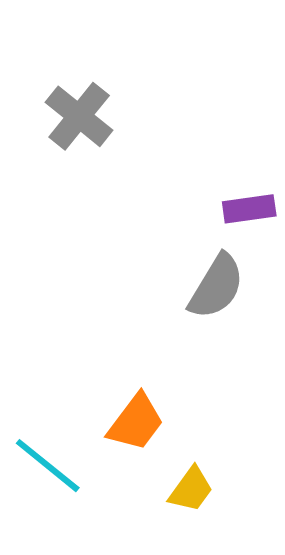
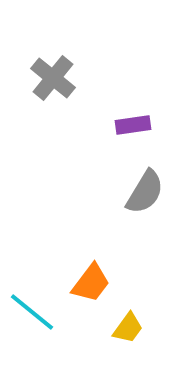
purple rectangle: (249, 209) -> (133, 125), moved

